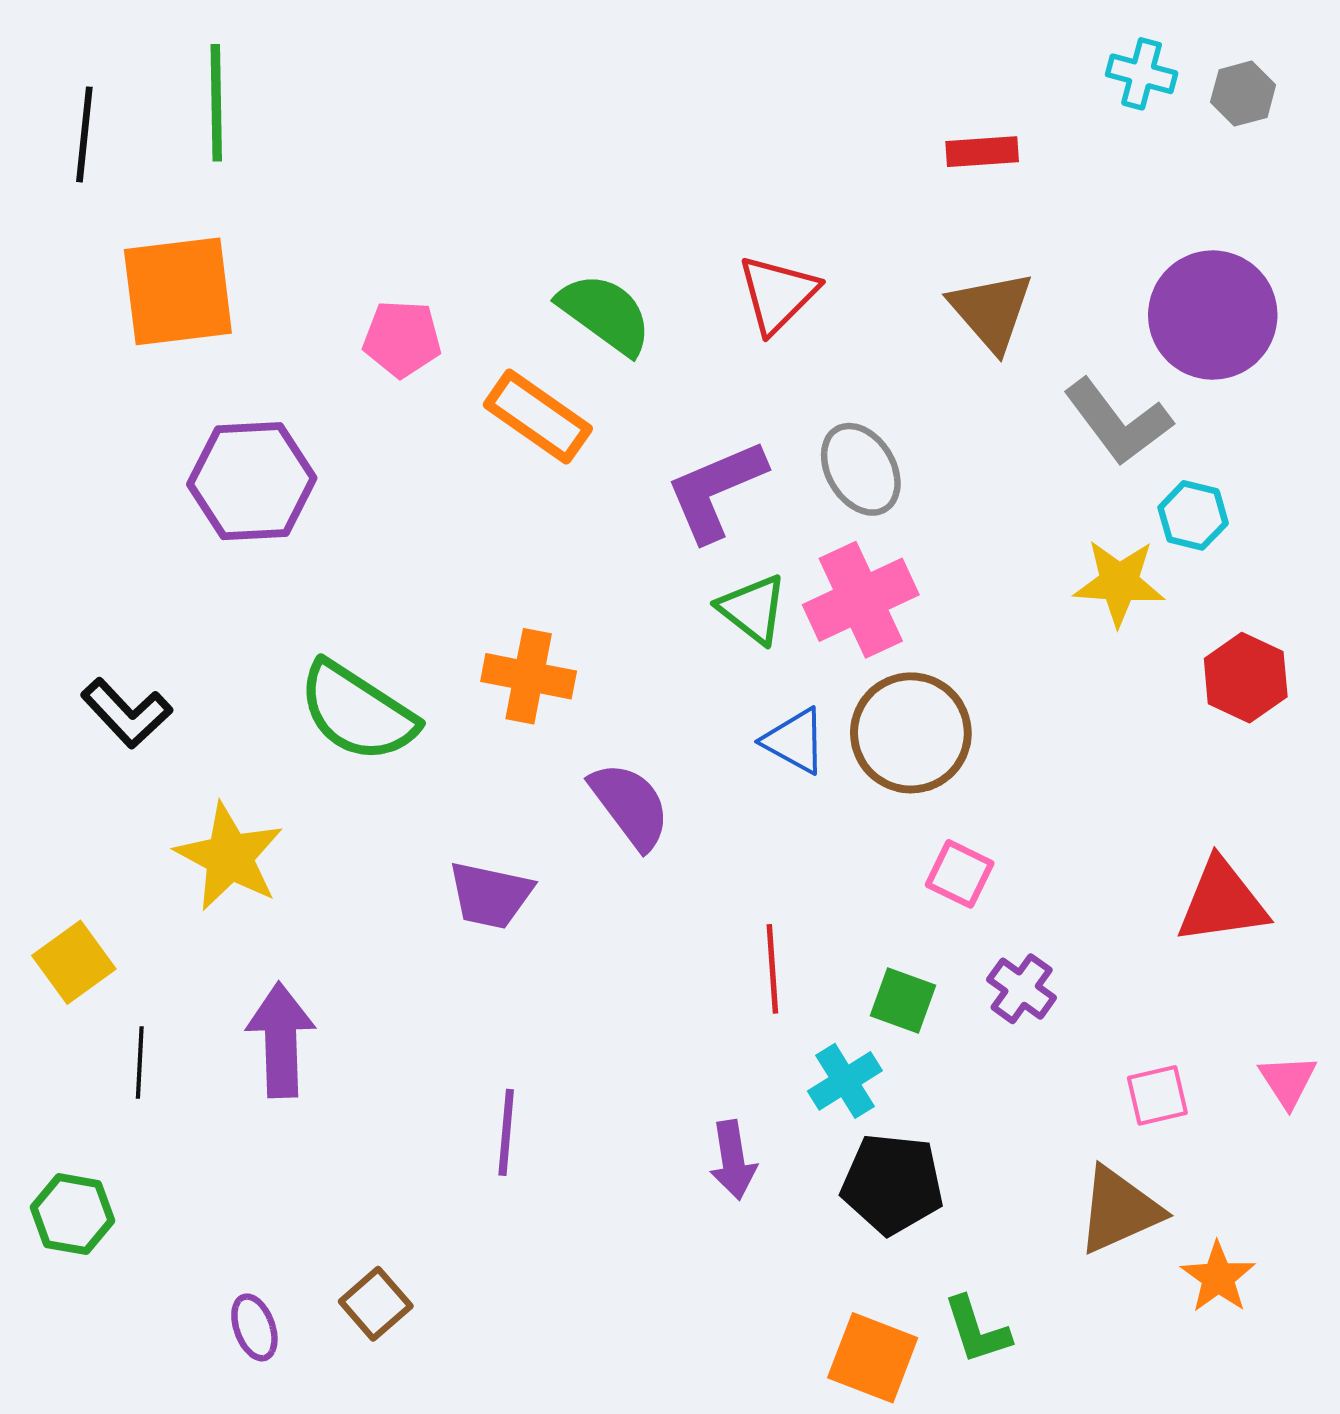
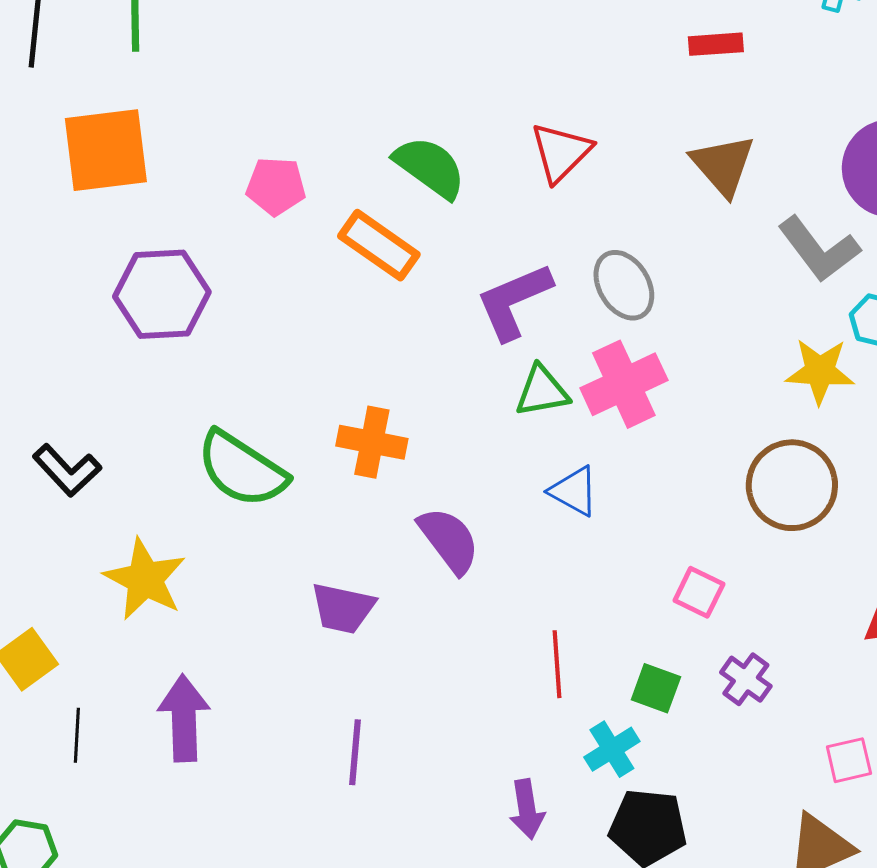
green triangle: (753, 609) -> (542, 391), turned -48
brown circle: (911, 733) -> (792, 485), moved
purple line: (506, 1132) -> (355, 752), moved

